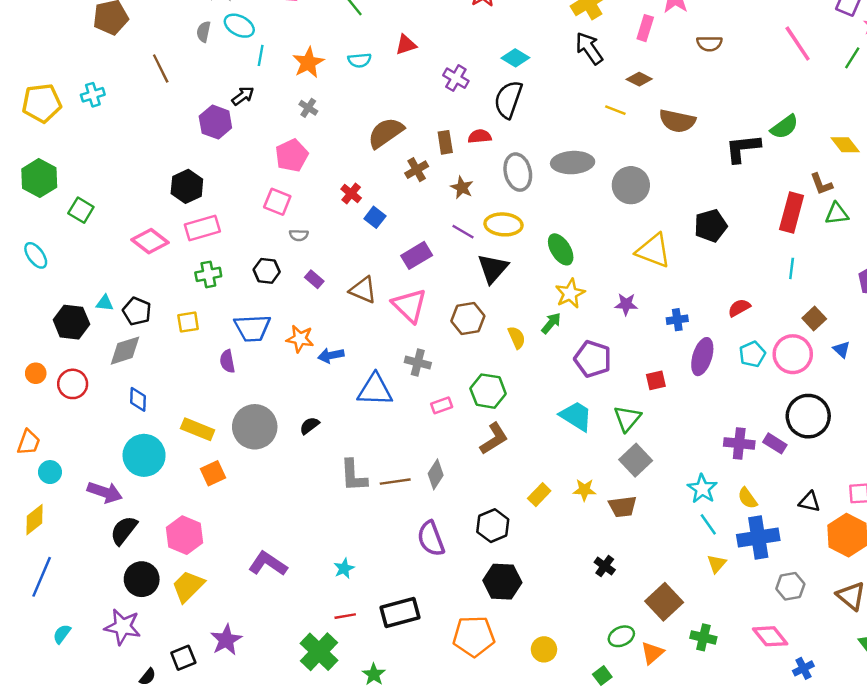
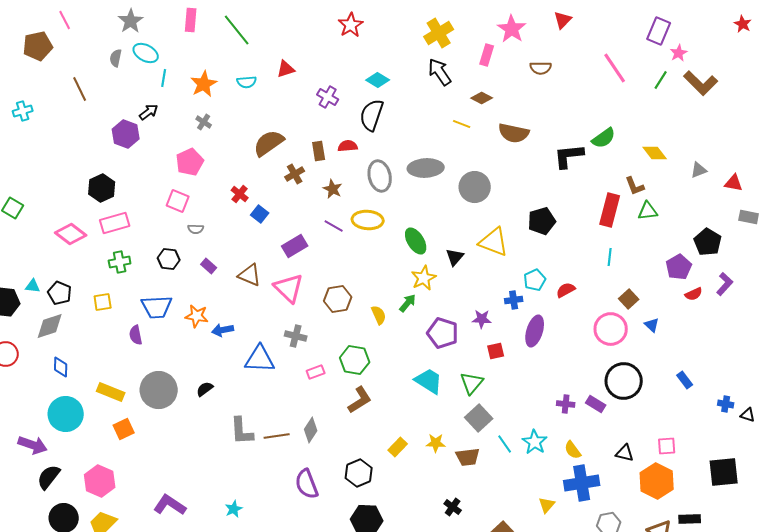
black triangle: (493, 268) -> (455, 257), moved, size x0.7
purple star: (626, 304) -> (482, 319), moved
cyan pentagon: (752, 354) -> (535, 280), moved
purple cross: (739, 443) -> (566, 404), size x0.7
cyan line: (708, 524) -> (505, 444), moved

